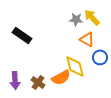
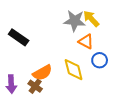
gray star: (76, 19) -> (75, 21), size x1.5
orange semicircle: (61, 77) -> (42, 73), moved

